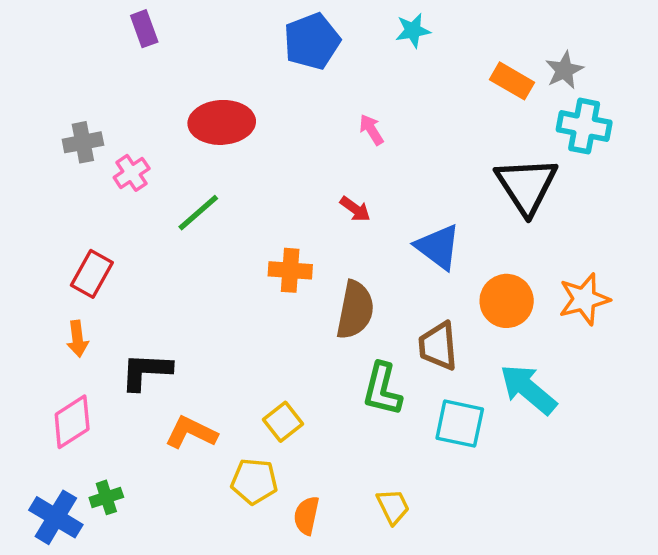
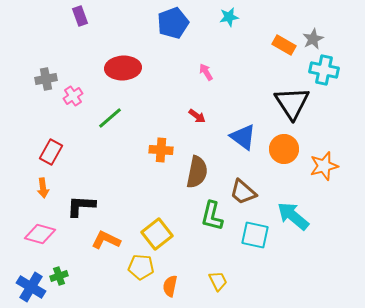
orange circle: (507, 301) -> (284, 149), moved
brown trapezoid: (438, 346) -> (243, 192), turned -44
pink diamond: (72, 422) -> (40, 234), turned 48
yellow square: (283, 422) -> (157, 234), size x1.4

